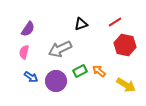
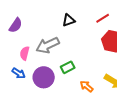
pink semicircle: (24, 52) -> (25, 53), moved
orange arrow: (99, 71) -> (87, 86), moved

